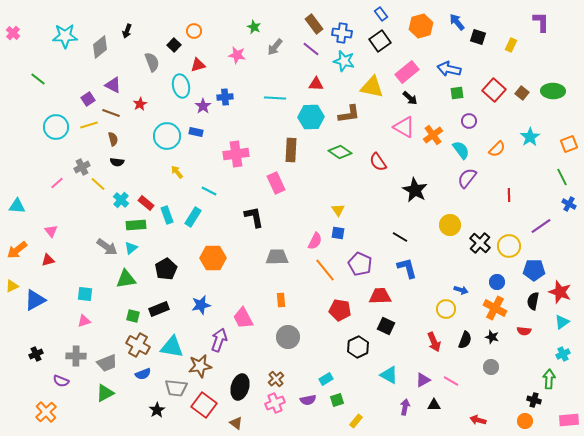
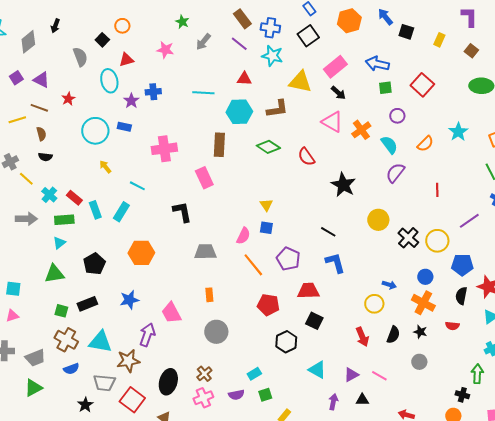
brown square: (522, 93) -> (471, 51), moved
purple square: (88, 99) -> (16, 78), moved
gray arrow: (107, 247) -> (26, 219), moved, turned -35

